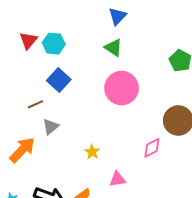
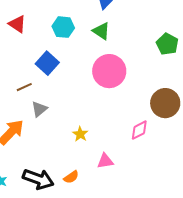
red triangle: (28, 40) -> (17, 24), turned -36
cyan hexagon: (54, 44) -> (63, 27), moved

